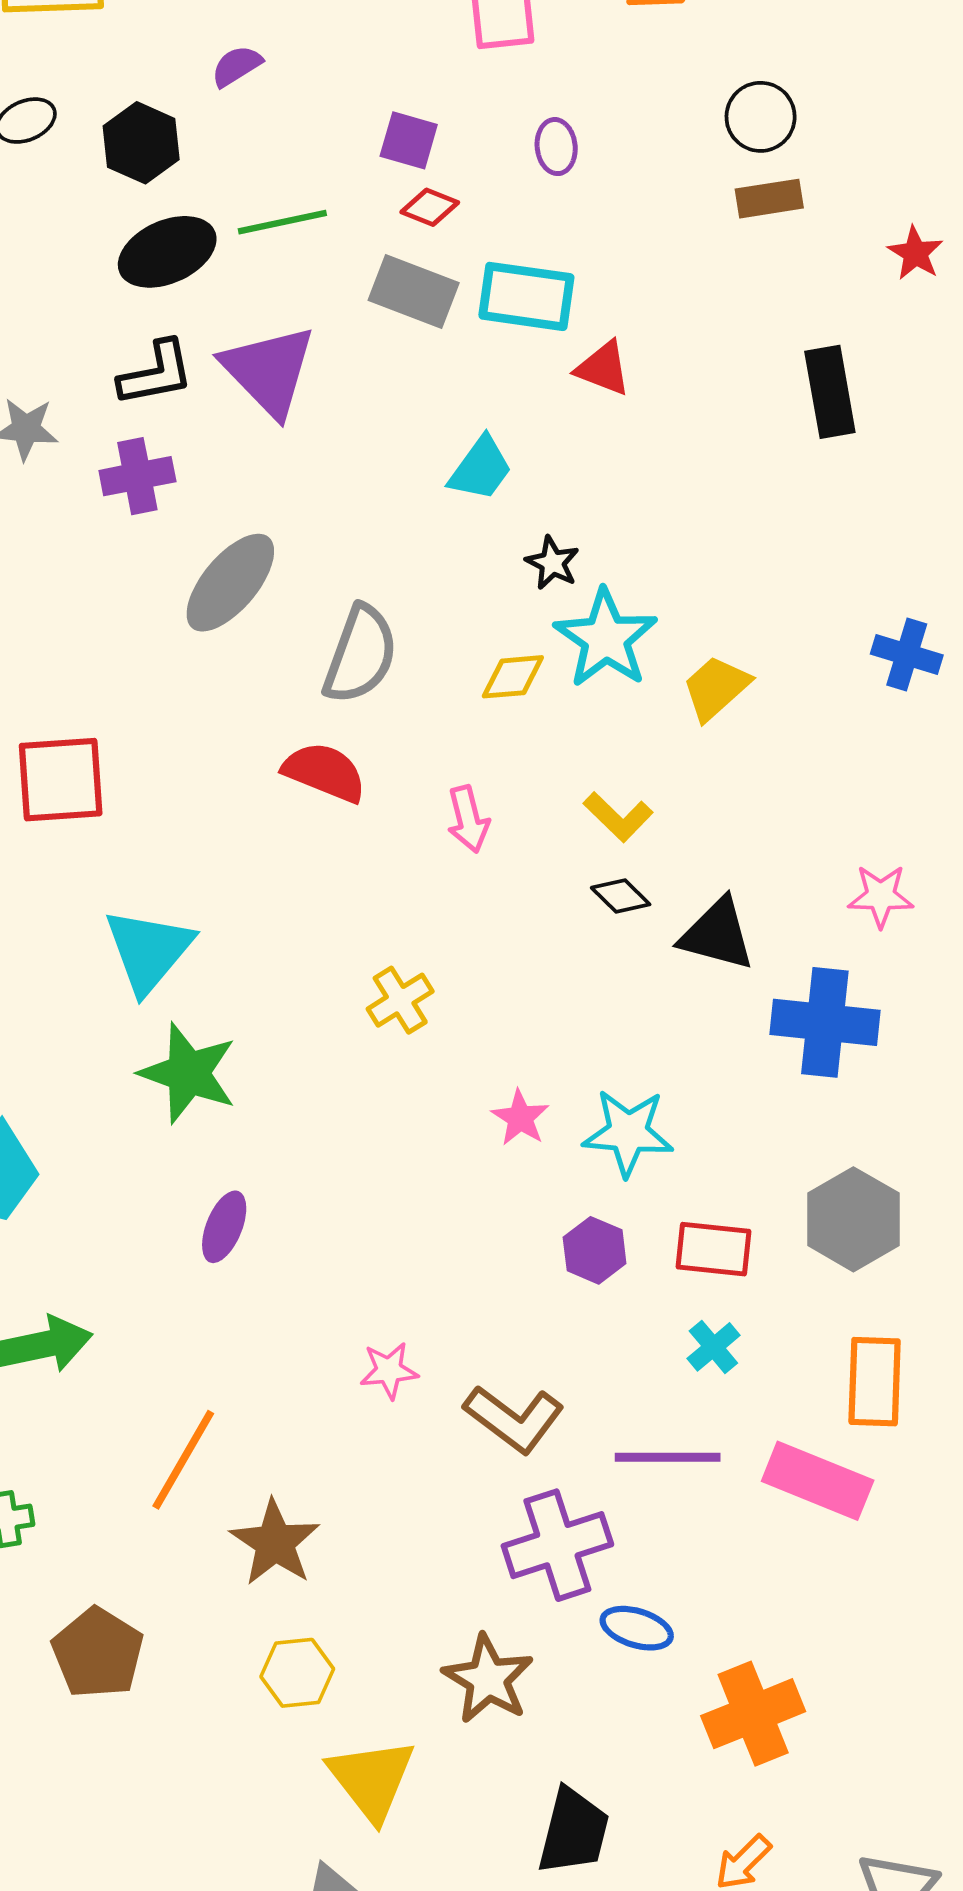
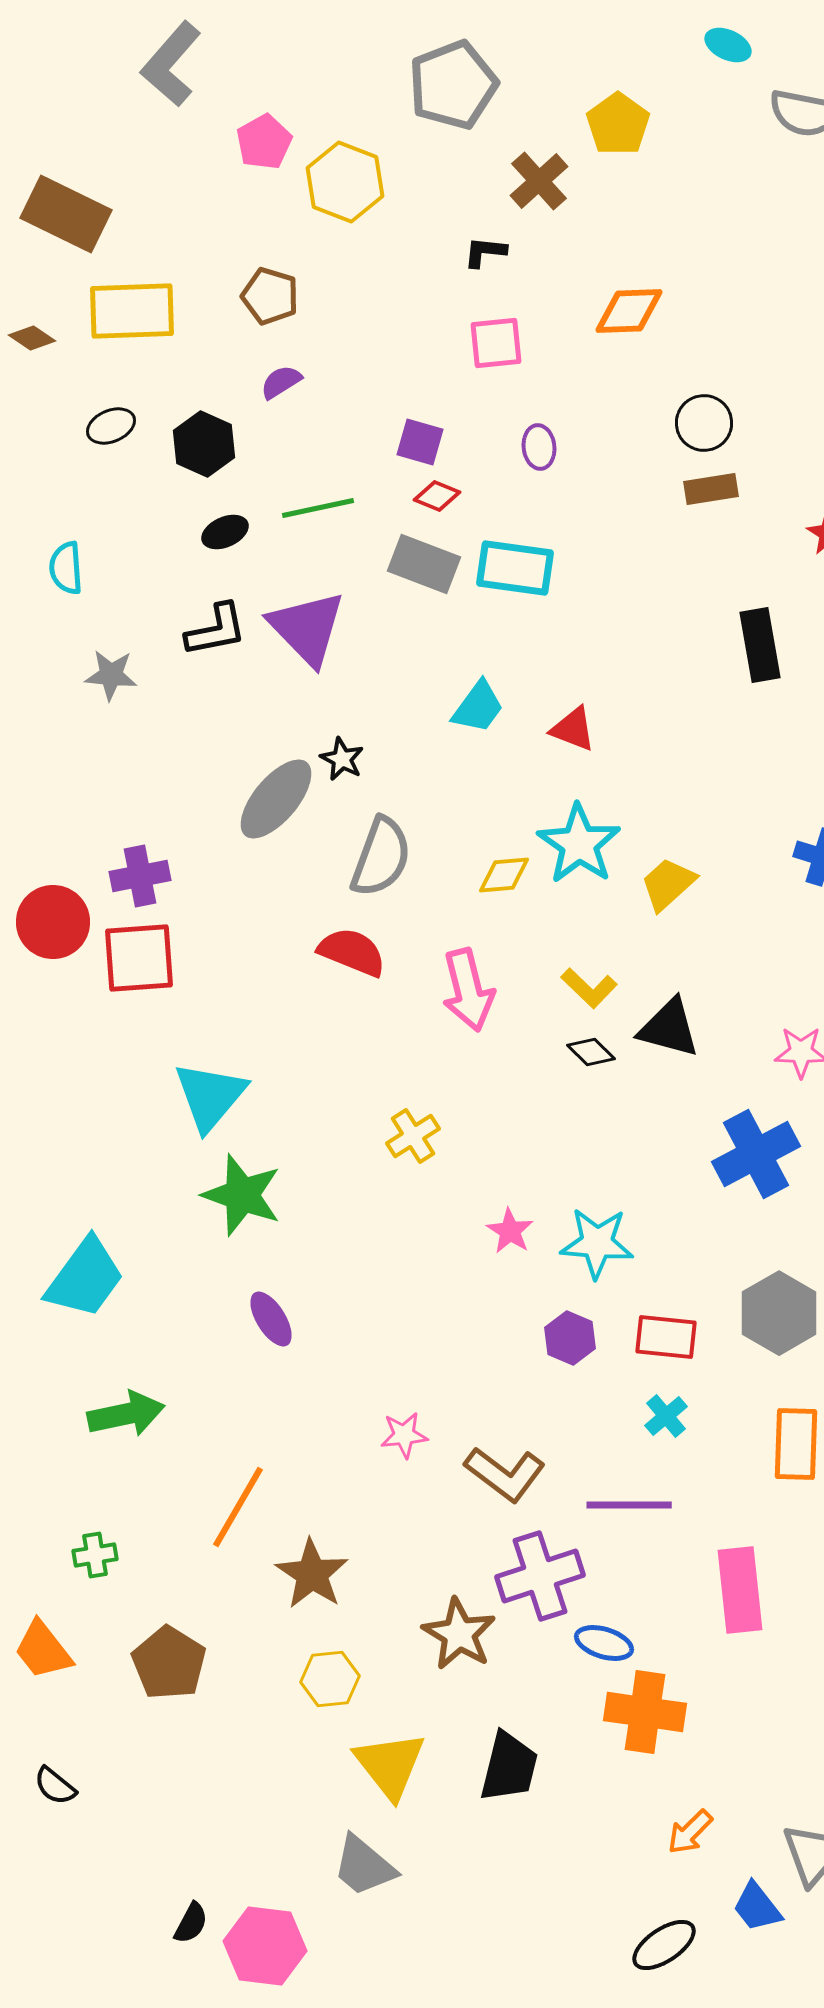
black ellipse: (167, 252) -> (225, 532), size x0.6
red triangle: (603, 368) -> (573, 729), moved
purple cross: (137, 476) -> (140, 876), moved
black star: (552, 563) -> (342, 759), moved
pink arrow: (468, 819) -> (468, 990), size x1.5
black triangle: (717, 934) -> (669, 1028), moved
blue cross: (825, 1022) -> (756, 1154), turned -34
purple ellipse: (224, 1227) -> (271, 1319), turned -54
pink rectangle: (818, 1481) -> (740, 1590), moved, turned 62
brown star: (488, 1679) -> (459, 1634), moved
orange cross: (753, 1714) -> (645, 1712), moved, turned 30
black trapezoid: (573, 1831) -> (509, 1767), moved

